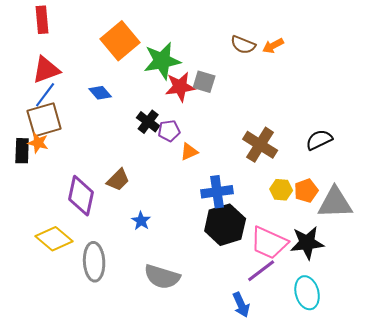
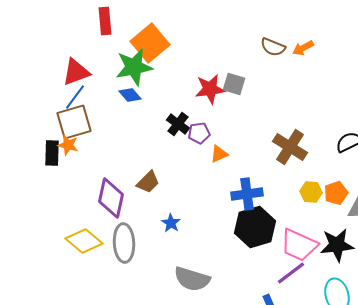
red rectangle: (42, 20) -> (105, 21), moved
green star: (162, 61) -> (134, 67), moved
gray ellipse: (94, 262) -> (124, 243), moved

